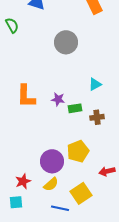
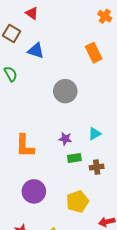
purple star: (58, 99) -> (65, 139), moved
purple circle: (52, 161) -> (34, 191), moved

